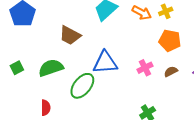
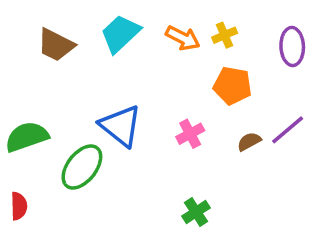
brown trapezoid: (70, 35) -> (56, 45), moved
blue triangle: (105, 62) -> (121, 126), turned 44
brown semicircle: (171, 72) -> (249, 142), moved

